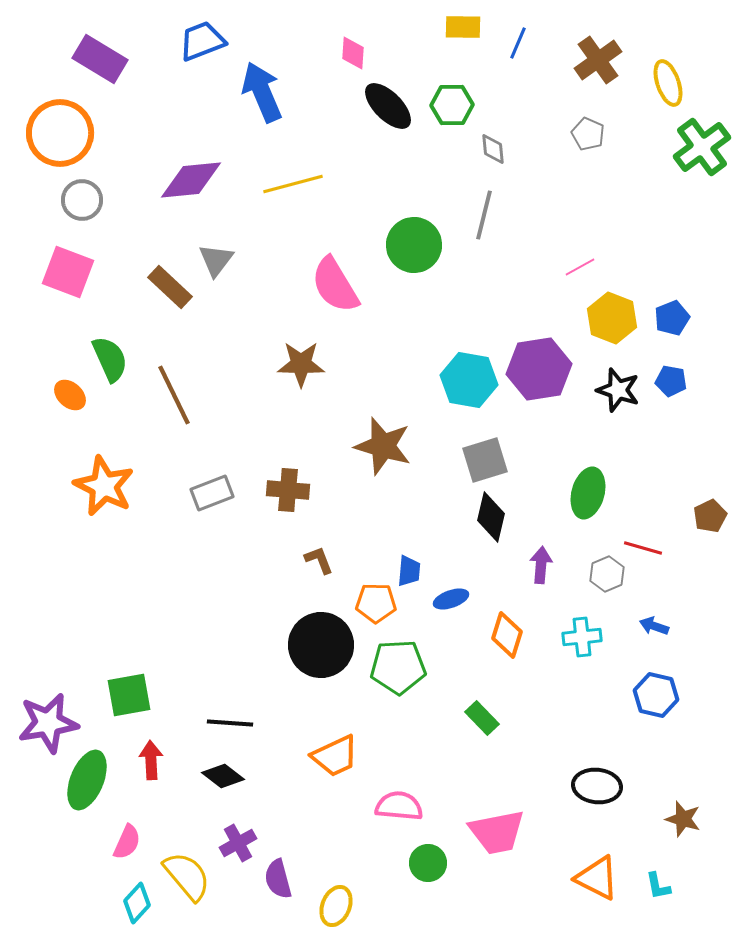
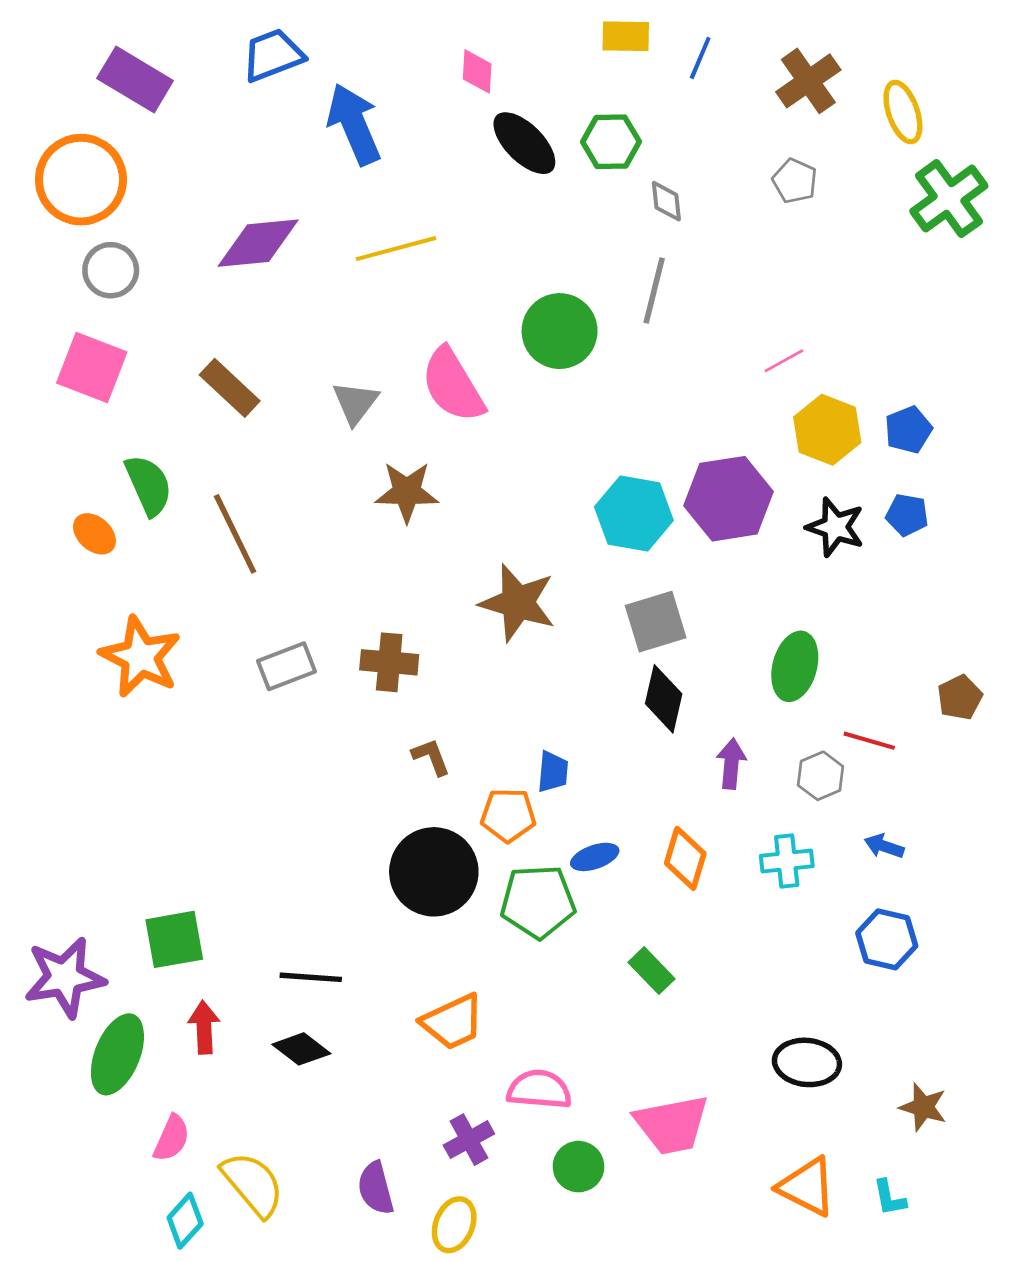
gray triangle: (216, 260) -> (355, 403), moved
blue ellipse: (451, 599) -> (595, 857), moved
purple cross: (238, 843) -> (469, 1140), moved

